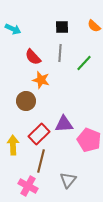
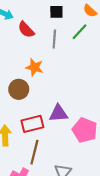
red semicircle: (33, 57) -> (26, 30), moved
green line: (84, 63) -> (79, 32), moved
red rectangle: (39, 134) -> (32, 124), turned 30

